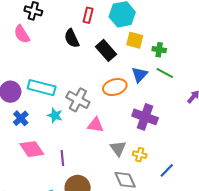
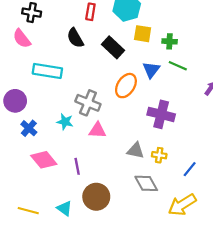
orange ellipse: (115, 87) -> (126, 86), turned -35
cyan rectangle: (42, 88) -> (47, 71), moved
pink triangle: (95, 125) -> (97, 130), moved
gray triangle: (118, 148) -> (135, 151), turned -36

